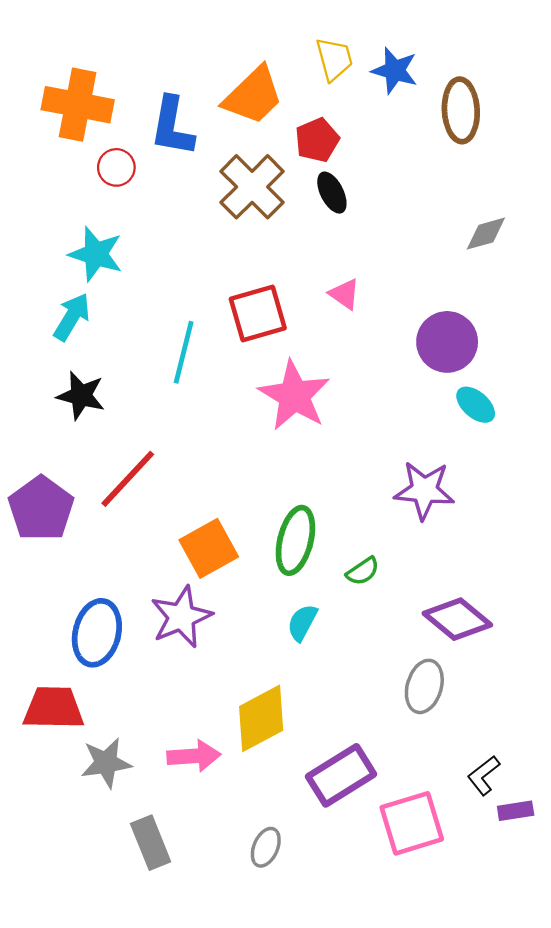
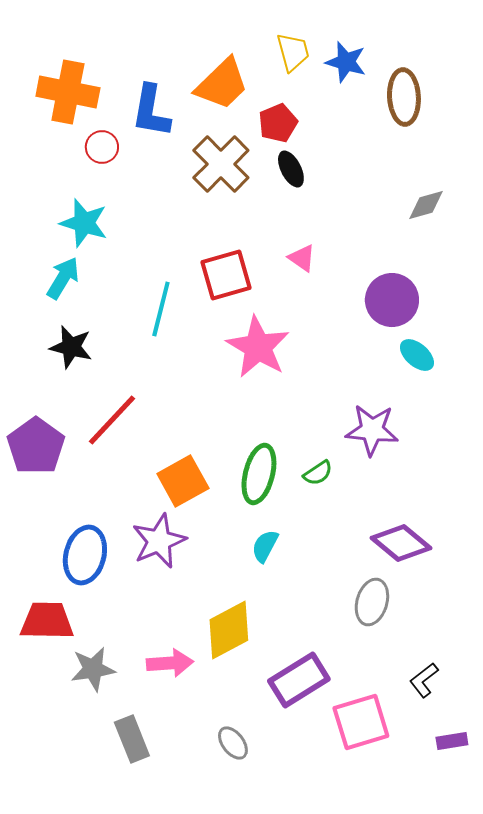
green semicircle: (363, 571) -> (318, 473), moved
purple rectangle: (516, 811) -> (452, 741), moved
gray ellipse: (266, 847) -> (233, 743), turned -60

